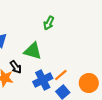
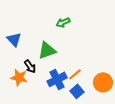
green arrow: (49, 23) -> (63, 22), turned 40
green triangle: (33, 51) -> (47, 50), turned -36

